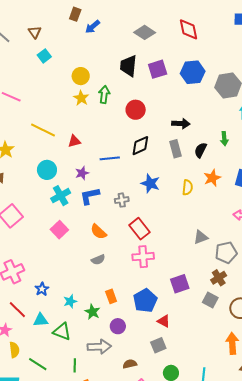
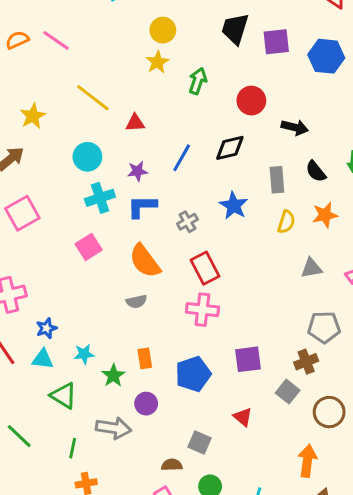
green arrow: (104, 94) -> (198, 81), moved
red circle: (136, 110) -> (251, 101), moved
gray rectangle: (176, 149) -> (277, 180), moved
black semicircle: (201, 150) -> (316, 171), turned -77
blue line: (110, 158) -> (182, 158), turned -66
gray cross: (122, 200) -> (187, 222), turned -32
orange semicircle: (99, 232) -> (145, 261), size x1.4
gray triangle: (201, 237) -> (311, 268), moved
cyan triangle: (41, 320) -> (43, 359), moved
red triangle: (164, 321) -> (243, 417), moved
gray square: (158, 345) -> (199, 443), turned 35
brown semicircle: (130, 364) -> (172, 465), moved

